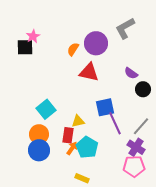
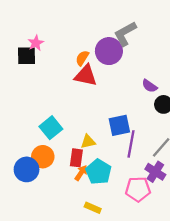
gray L-shape: (125, 28) -> (125, 34), moved
red triangle: (89, 72) -> (86, 75), moved
purple line: (115, 123) -> (131, 144), turned 35
blue circle: (39, 150) -> (27, 169), moved
pink pentagon: (134, 166) -> (138, 189), moved

